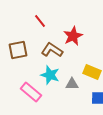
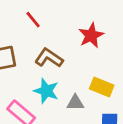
red star: (73, 36) -> (91, 35), moved

